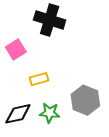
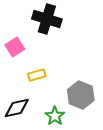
green star: (50, 113) -> (55, 116), moved, turned 30

